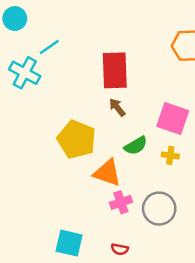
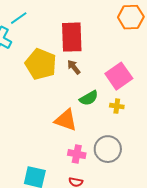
pink square: (173, 118) -> (119, 76), turned 36
yellow pentagon: (76, 139) -> (41, 64), moved
pink cross: (121, 202) -> (77, 154), moved, turned 30

